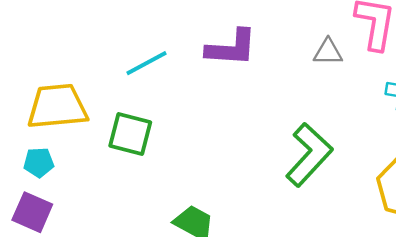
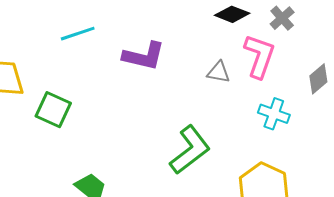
cyan line: (146, 63) -> (78, 34), moved

